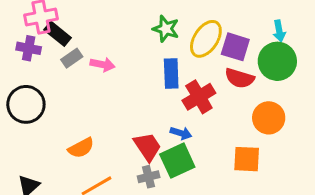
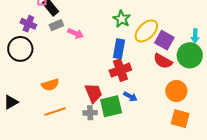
purple cross: (29, 48) -> (28, 24), moved
red cross: (199, 97) -> (120, 70), moved
blue arrow: (181, 133) -> (130, 96), moved
orange square: (247, 159) -> (180, 119), moved

